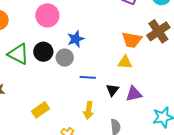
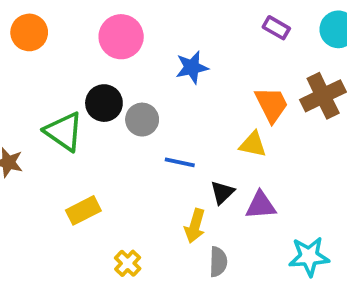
blue star: (76, 39) -> (192, 67), moved
orange trapezoid: (132, 40) -> (271, 105), turned -135
green triangle: (18, 54) -> (64, 132), moved
yellow arrow: (89, 110) -> (195, 226), moved

